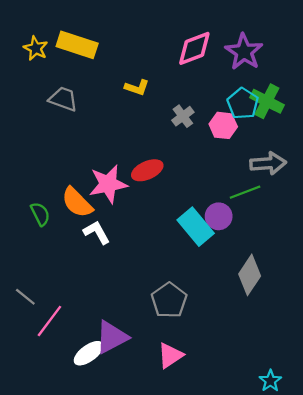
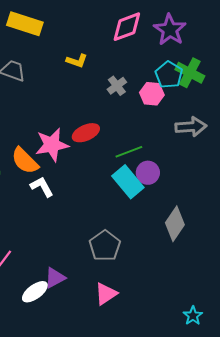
green line: (245, 192) -> (129, 152), moved
purple triangle: (112, 337) -> (55, 278), size x0.7

